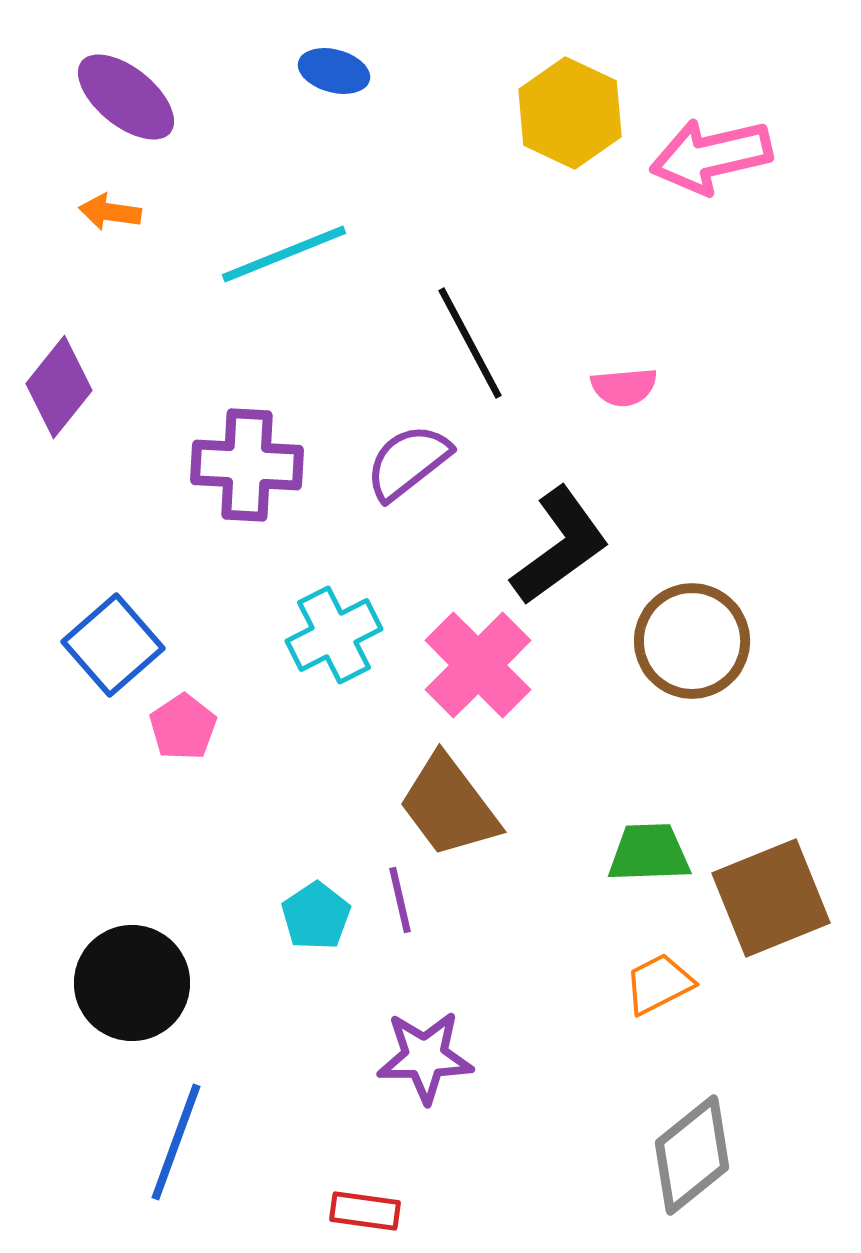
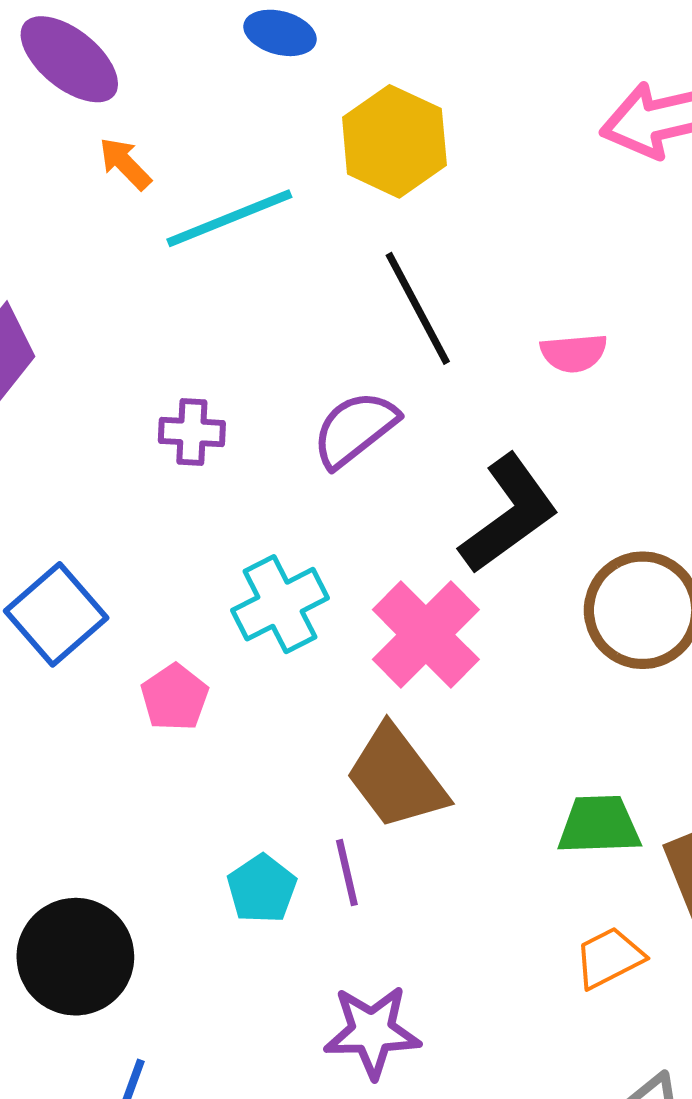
yellow hexagon: (570, 113) -> (394, 141), moved
orange arrow: (110, 212) -> (125, 164), moved, turned 38
purple cross: (247, 465) -> (192, 432), size x0.6
pink pentagon: (183, 727) -> (175, 697), moved

